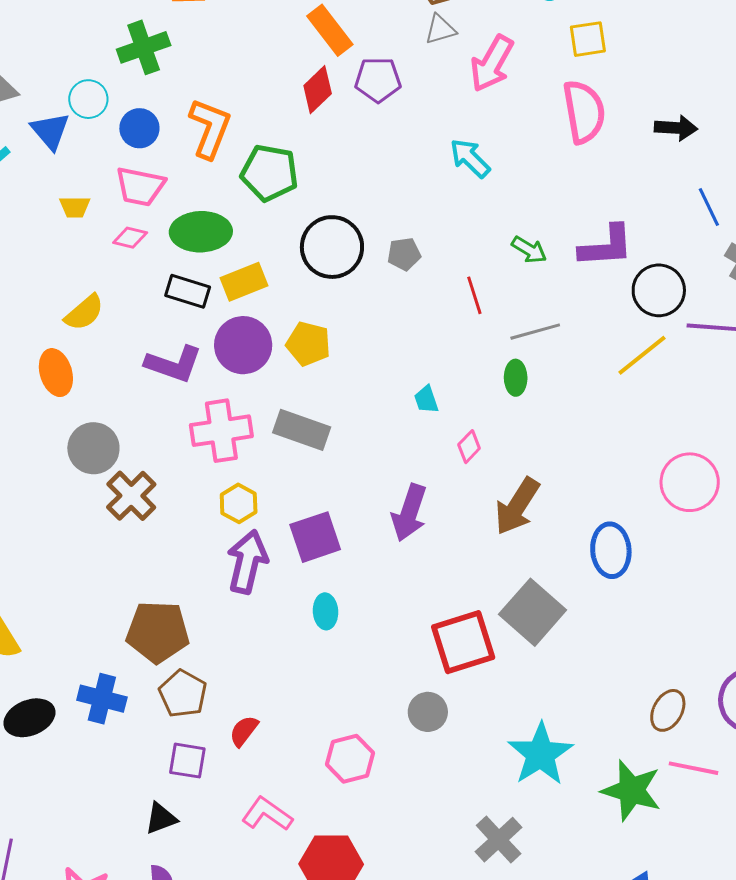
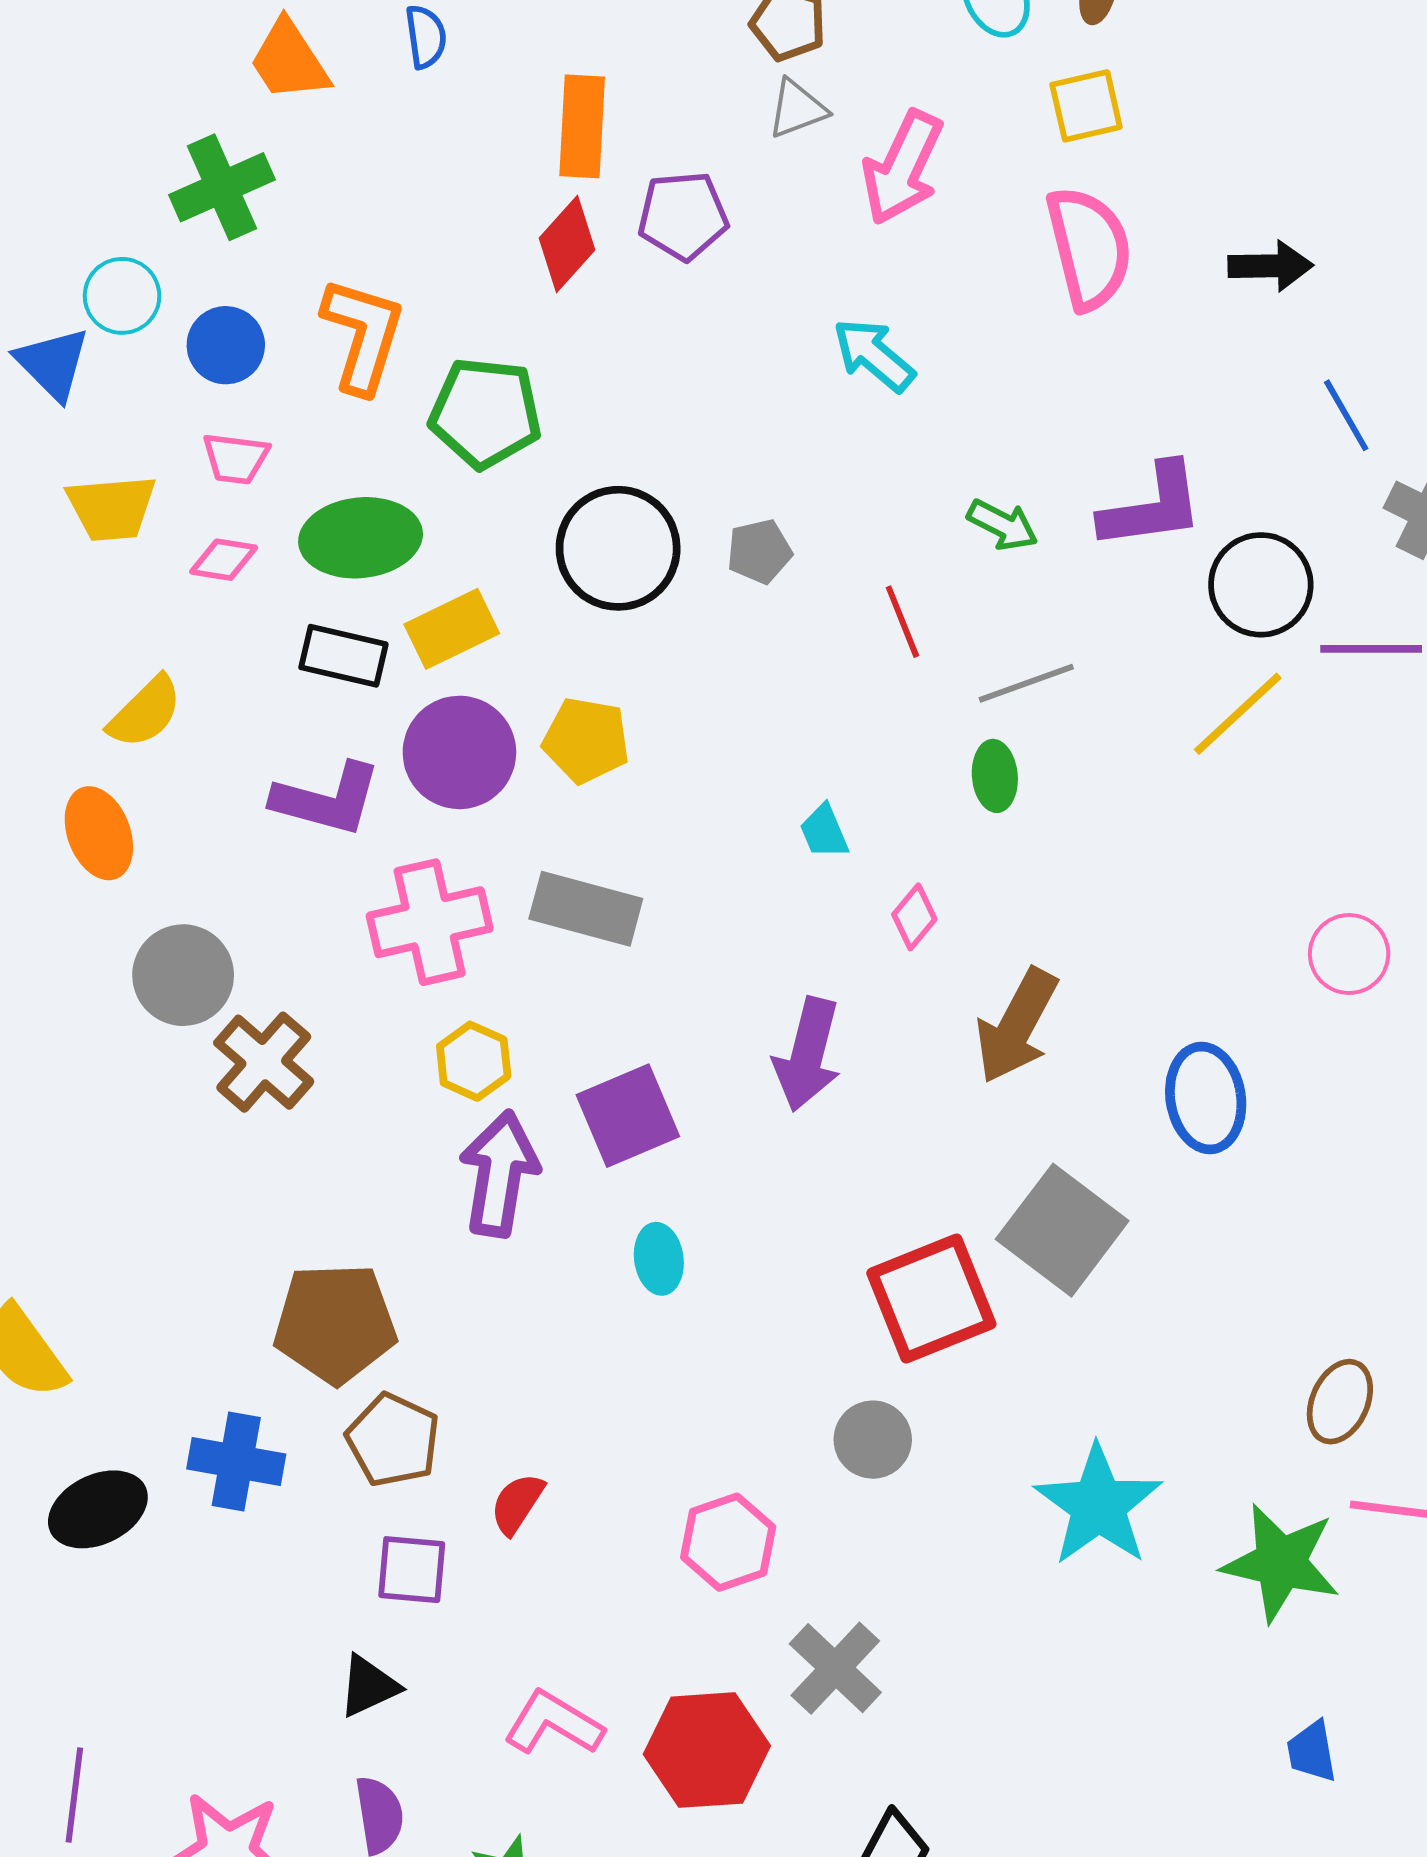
orange rectangle: (330, 30) -> (582, 126), turned 45
pink trapezoid: (140, 186) -> (236, 458), size x0.7
yellow trapezoid: (75, 207) -> (111, 508), size x1.5
pink circle: (690, 482) -> (1349, 954), size x0.7
pink L-shape: (267, 814) -> (554, 1723), moved
gray cross: (499, 840) -> (835, 1668), moved

